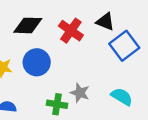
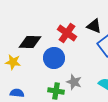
black diamond: (28, 25) -> (30, 42), moved
blue circle: (37, 62) -> (54, 58), moved

